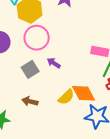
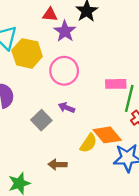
pink circle: (37, 38) -> (64, 71), moved
brown arrow: (30, 101) -> (58, 165), moved

